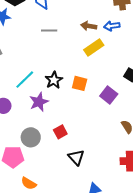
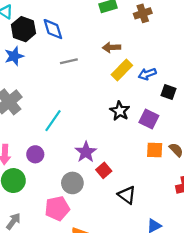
blue arrow: (112, 26) -> (147, 74), moved
black star: (54, 80) -> (120, 111), moved
orange square: (80, 83) -> (155, 150), moved
purple star: (39, 102) -> (86, 152), moved

